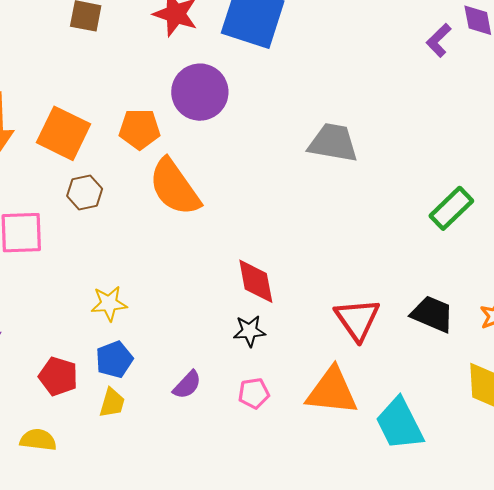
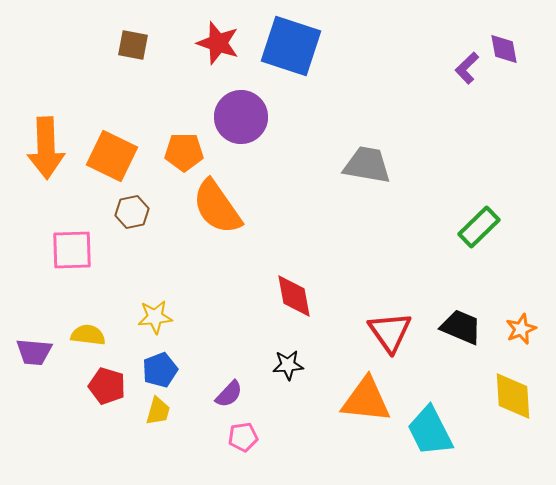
black star: (250, 331) -> (288, 365), moved
pink pentagon: (254, 393) -> (243, 437), moved
yellow semicircle: (38, 440) -> (88, 335), moved

